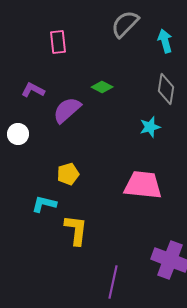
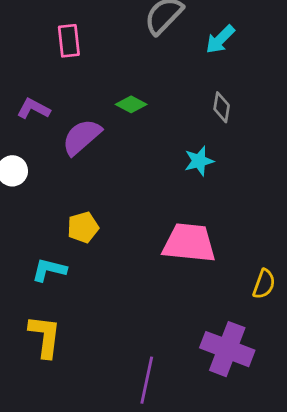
cyan arrow: (165, 41) -> (220, 39), turned -120
gray diamond: (166, 89) -> (222, 107), size x0.7
yellow L-shape: (76, 230) -> (45, 336), moved

